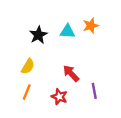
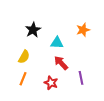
orange star: (91, 26) -> (83, 30), moved
cyan triangle: (67, 31) -> (57, 43), moved

